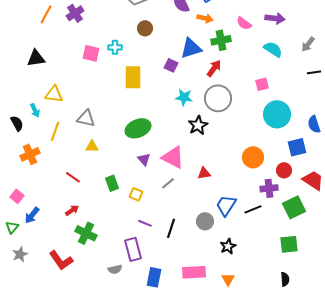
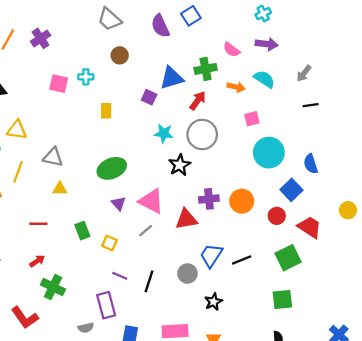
orange arrow: (205, 18) -> (236, 87), moved
yellow rectangle: (133, 77) -> (106, 111), size x0.6
blue square: (297, 147) -> (291, 190), turned -30
red triangle: (204, 173) -> (186, 219), size x1.5
red line: (73, 177) -> (38, 224), turned -35
purple cross: (269, 188) -> (209, 199), moved

